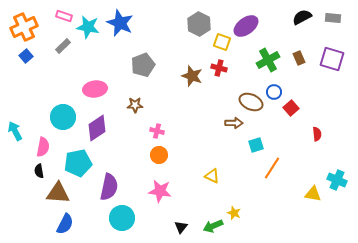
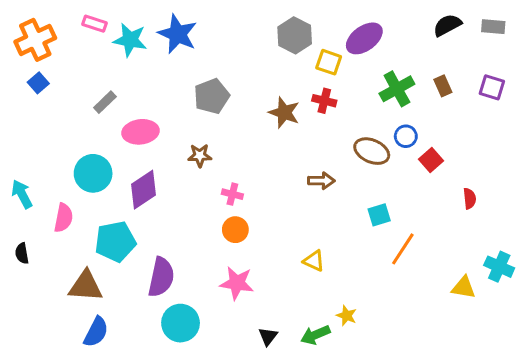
gray rectangle: (63, 46) -> (105, 102), moved
purple square: (332, 59) -> (492, 87), size x0.7
brown arrow: (234, 123) -> (321, 181), moved
black semicircle: (39, 171) -> (22, 253), moved

